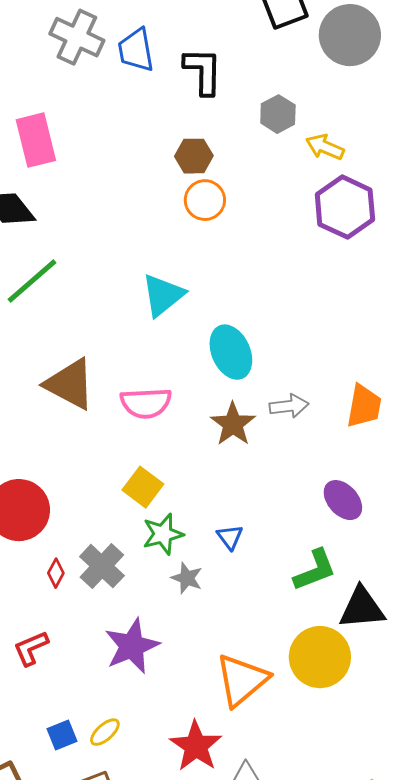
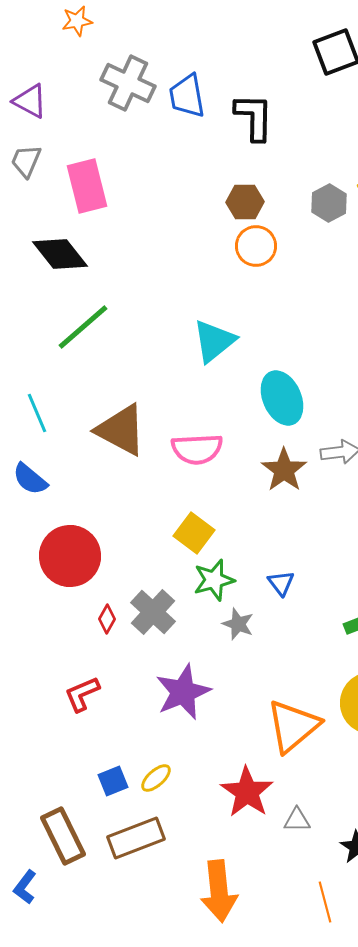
gray hexagon: (278, 114) -> (329, 203), moved

